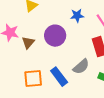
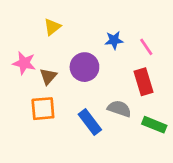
gray semicircle: (81, 67) -> (119, 109), turned -120
orange square: (33, 79) -> (43, 109), moved

